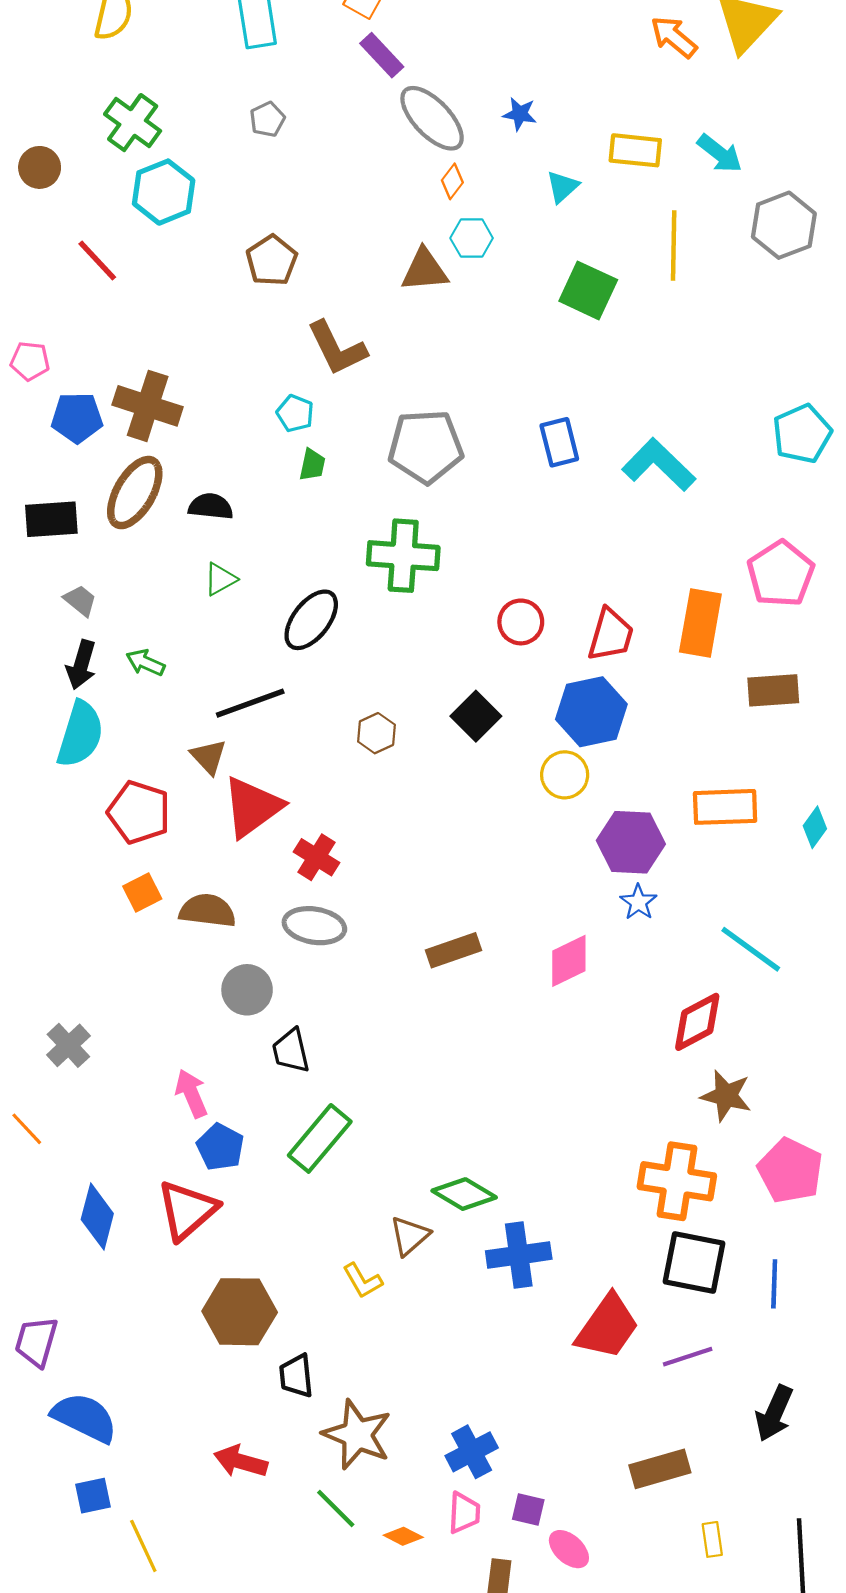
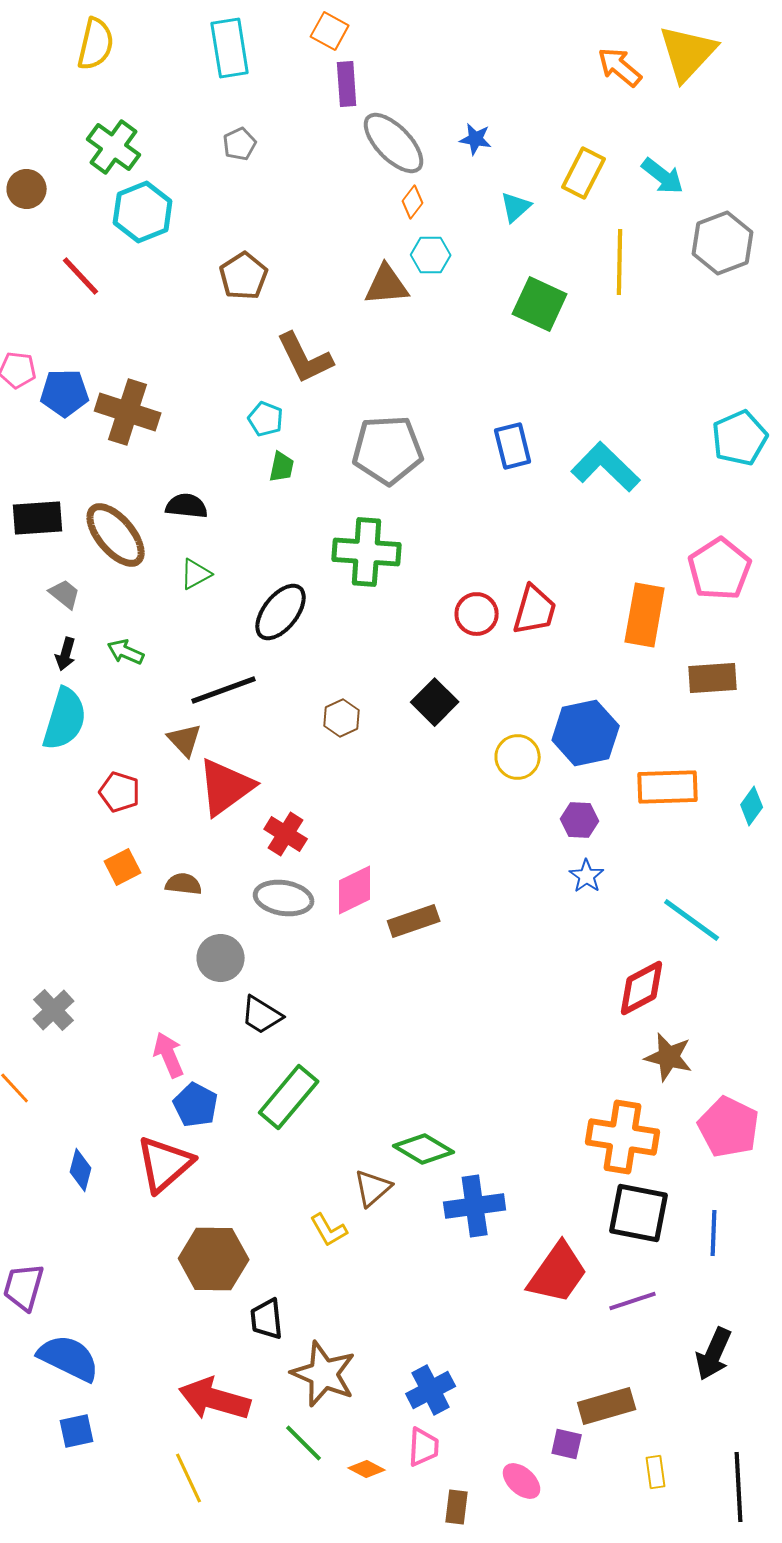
purple rectangle: (382, 55) -> (347, 84), turned 39
yellow rectangle: (635, 150) -> (584, 173), turned -69
blue pentagon: (77, 418) -> (65, 393), moved
brown ellipse: (135, 493) -> (116, 535), moved, turned -70
red trapezoid: (611, 635) -> (535, 610), moved
black arrow: (81, 665) -> (66, 654), size x0.7
blue hexagon: (591, 712) -> (586, 733), moved
red pentagon: (139, 812) -> (120, 792), size x0.7
purple hexagon: (631, 842) -> (580, 820), size x0.6
brown semicircle: (207, 911) -> (184, 884), size x0.7
pink diamond: (569, 961) -> (355, 890), moved
black trapezoid: (291, 1051) -> (262, 1015), turned -45
blue diamond: (97, 1217) -> (81, 1170), size x0.7
red arrow: (241, 1461) -> (215, 1399), size x1.4
purple square: (528, 1510) -> (567, 1444), moved
yellow line: (143, 1546) -> (189, 1478), moved

